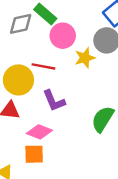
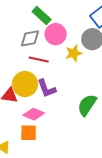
gray diamond: (21, 24) -> (30, 38), moved
yellow circle: (18, 80) -> (25, 84), moved

